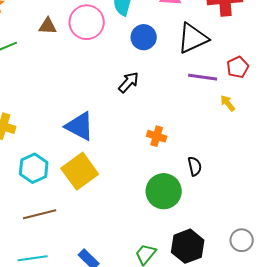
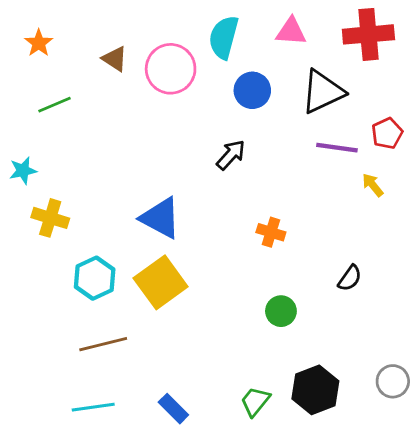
brown triangle: (48, 26) -> (115, 59), moved, turned 30
black semicircle: (195, 166) -> (350, 278), moved, turned 48
green circle: (164, 191) -> (281, 311), size x0.6

